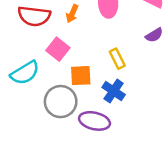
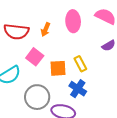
orange square: (81, 76) -> (58, 68), moved

